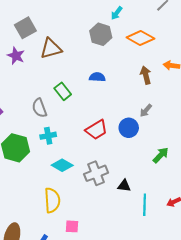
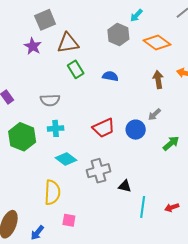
green rectangle: (63, 91) -> (76, 69), moved
gray semicircle: (39, 108) -> (50, 100), turned -78
green arrow: (161, 155) -> (171, 143), moved

